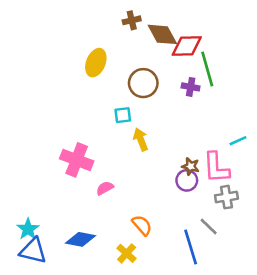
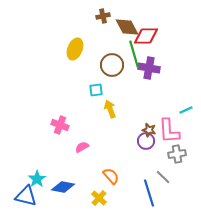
green line: (207, 69) -> (134, 54), moved
purple cross: (191, 87) -> (149, 68), size x1.5
pink cross: (77, 160) -> (60, 125), size x0.7
cyan star: (28, 229) -> (37, 179), moved

